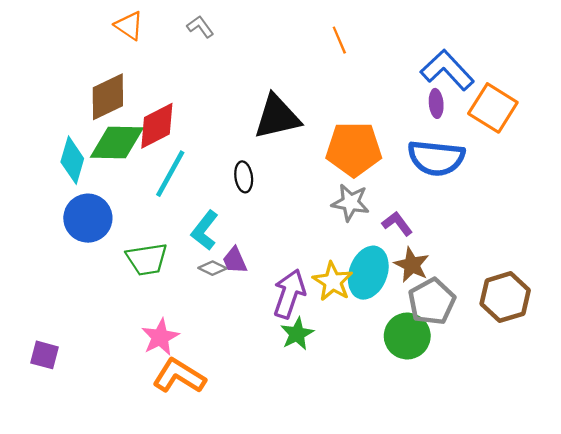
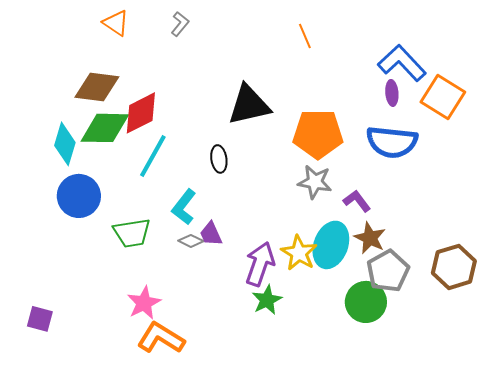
gray L-shape: (200, 27) -> (180, 24), turned 75
brown diamond: (108, 97) -> (97, 87), turned 33

